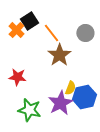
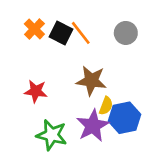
black square: (29, 21) -> (61, 33), moved, turned -30
brown star: (59, 55) -> (91, 81), moved, turned -30

